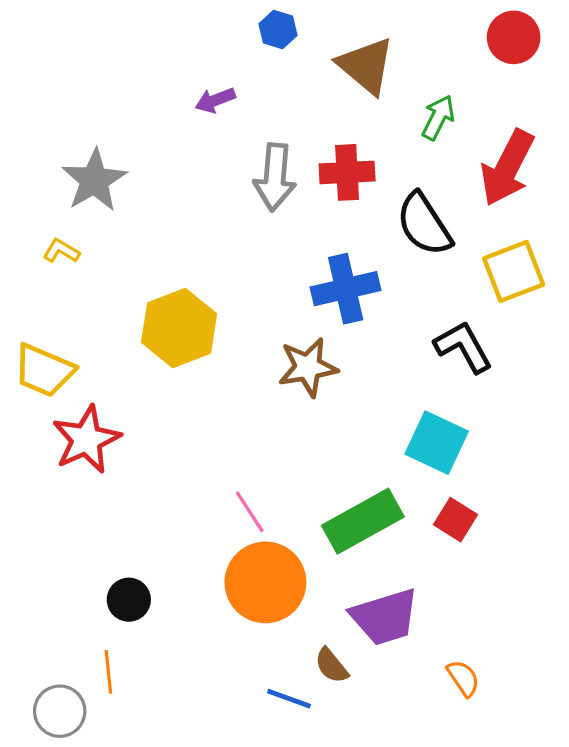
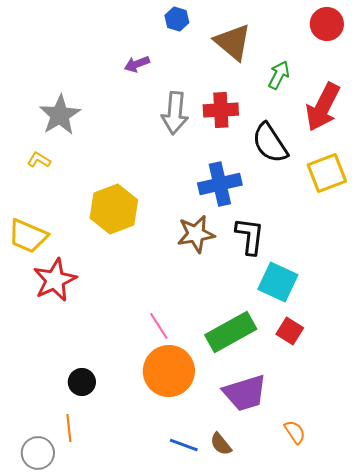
black L-shape: (463, 347) -> (250, 236), moved, turned 36
brown semicircle: (331, 666) -> (221, 444), moved

